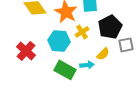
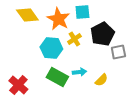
red cross: (26, 51) -> (18, 85), moved
yellow semicircle: (103, 54) -> (101, 80), moved

